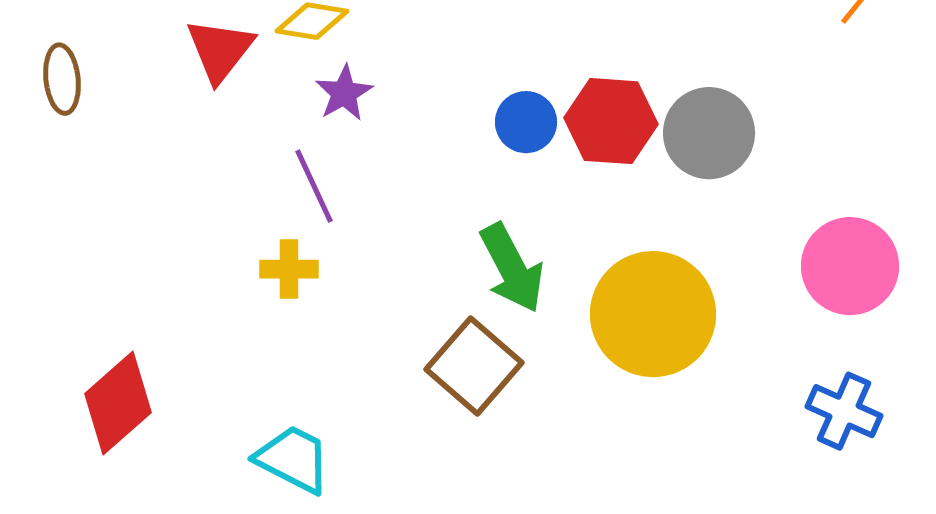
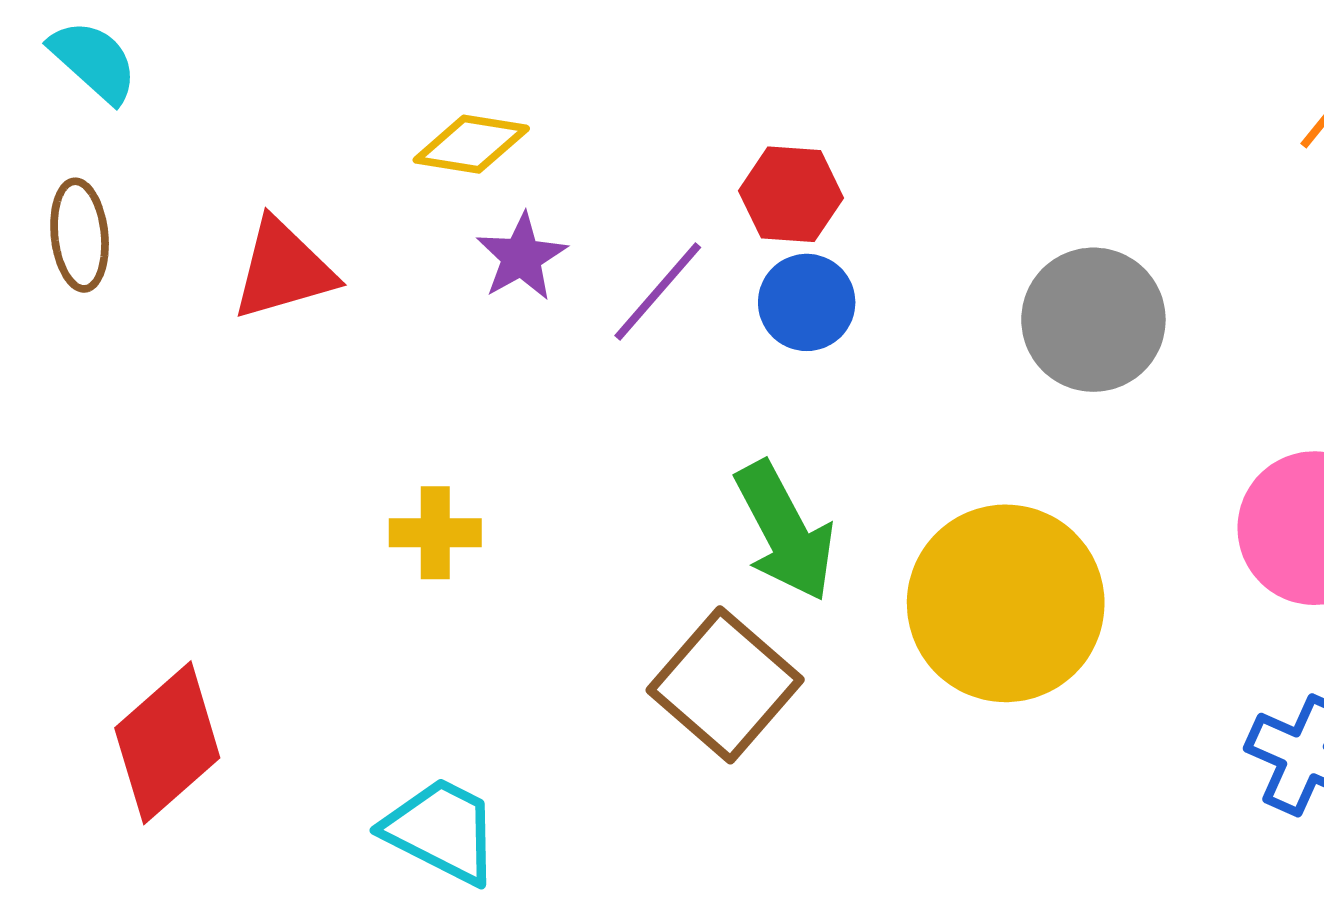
red triangle: (220, 50) -> (283, 270), moved, turned 36
red hexagon: (611, 121) -> (791, 194), moved, size x0.7
purple line: (314, 186) -> (658, 291), moved, turned 66

